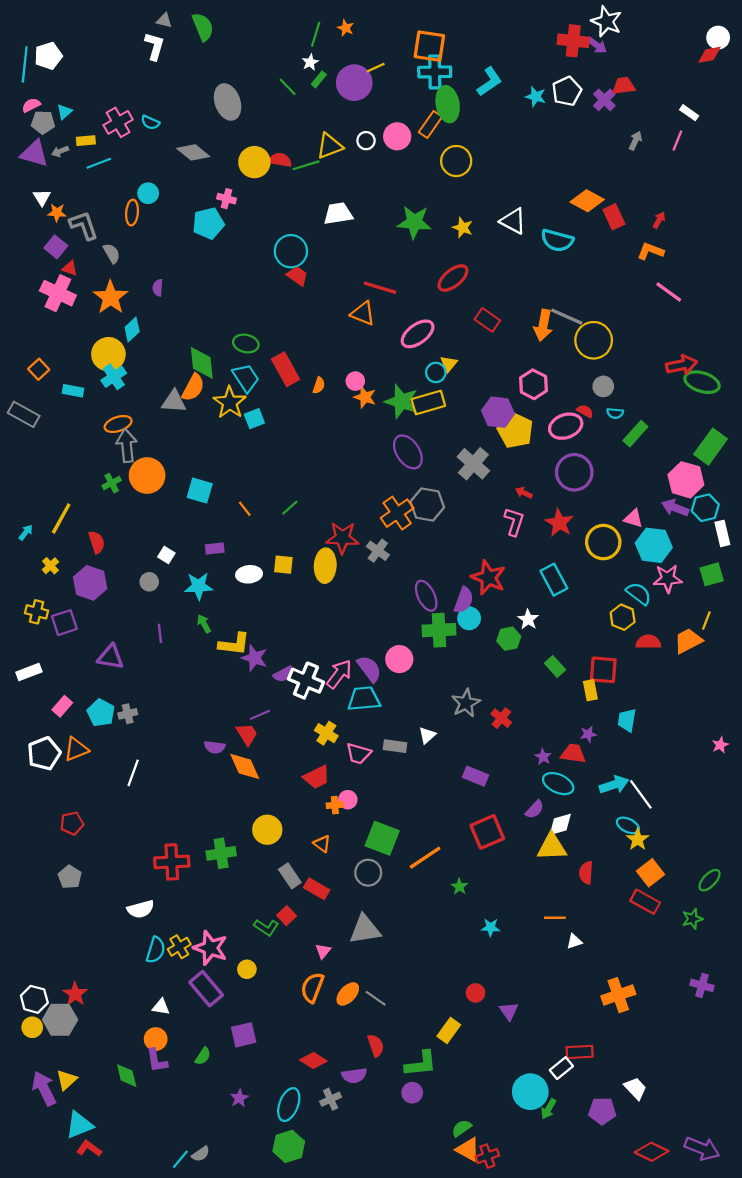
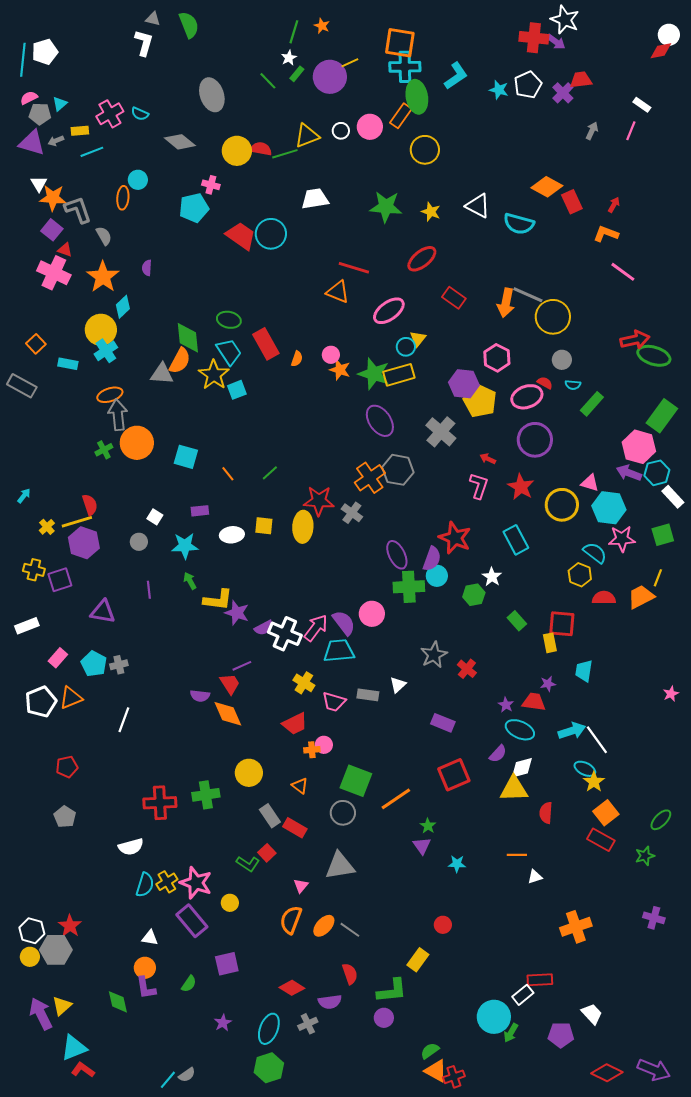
orange star: (57, 213) -> (53, 198), size x1.5
red trapezoid: (297, 276) -> (241, 236), moved, size x1.5
yellow line: (61, 518) -> (77, 522), moved, turned 44
white rectangle: (722, 533) -> (673, 497), turned -30
purple triangle: (509, 1011) -> (422, 846), moved

